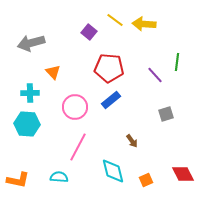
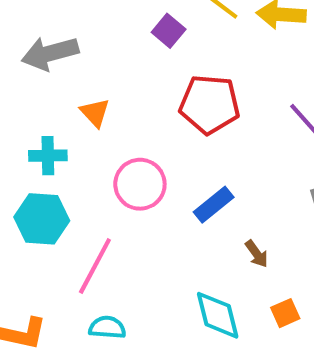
blue rectangle: (111, 100) -> (214, 205), moved
pink line: (78, 147) -> (95, 266), moved
orange square: (146, 180) -> (285, 313), moved

